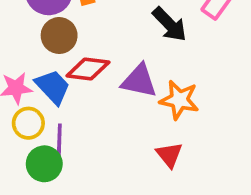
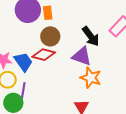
brown circle: (59, 36) -> (50, 36), moved
purple triangle: (139, 81) -> (82, 56), moved

